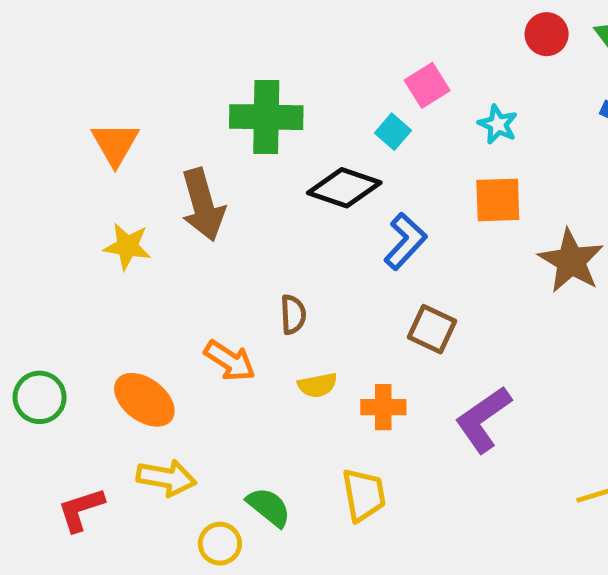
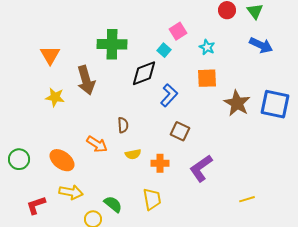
black diamond: (344, 188) -> (144, 73), turned -40

